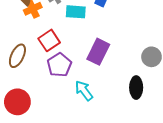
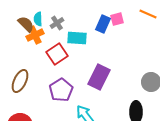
red square: (49, 40) -> (57, 54), moved

